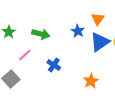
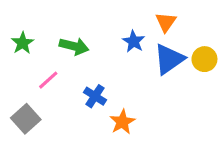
orange star: (91, 81) -> (122, 122), moved

